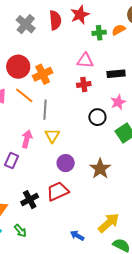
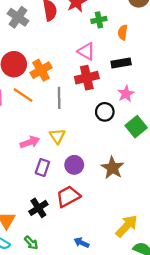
orange semicircle: (119, 30) -> (123, 32), moved, turned -48
pink triangle: (85, 61) -> (86, 51), turned 30
red cross: (84, 84) -> (87, 78), size x1.5
gray line: (45, 110) -> (59, 98), moved
pink arrow: (27, 139) -> (30, 142), turned 60
purple rectangle: (12, 160) -> (42, 168), moved
blue arrow: (77, 236) -> (81, 243), moved

